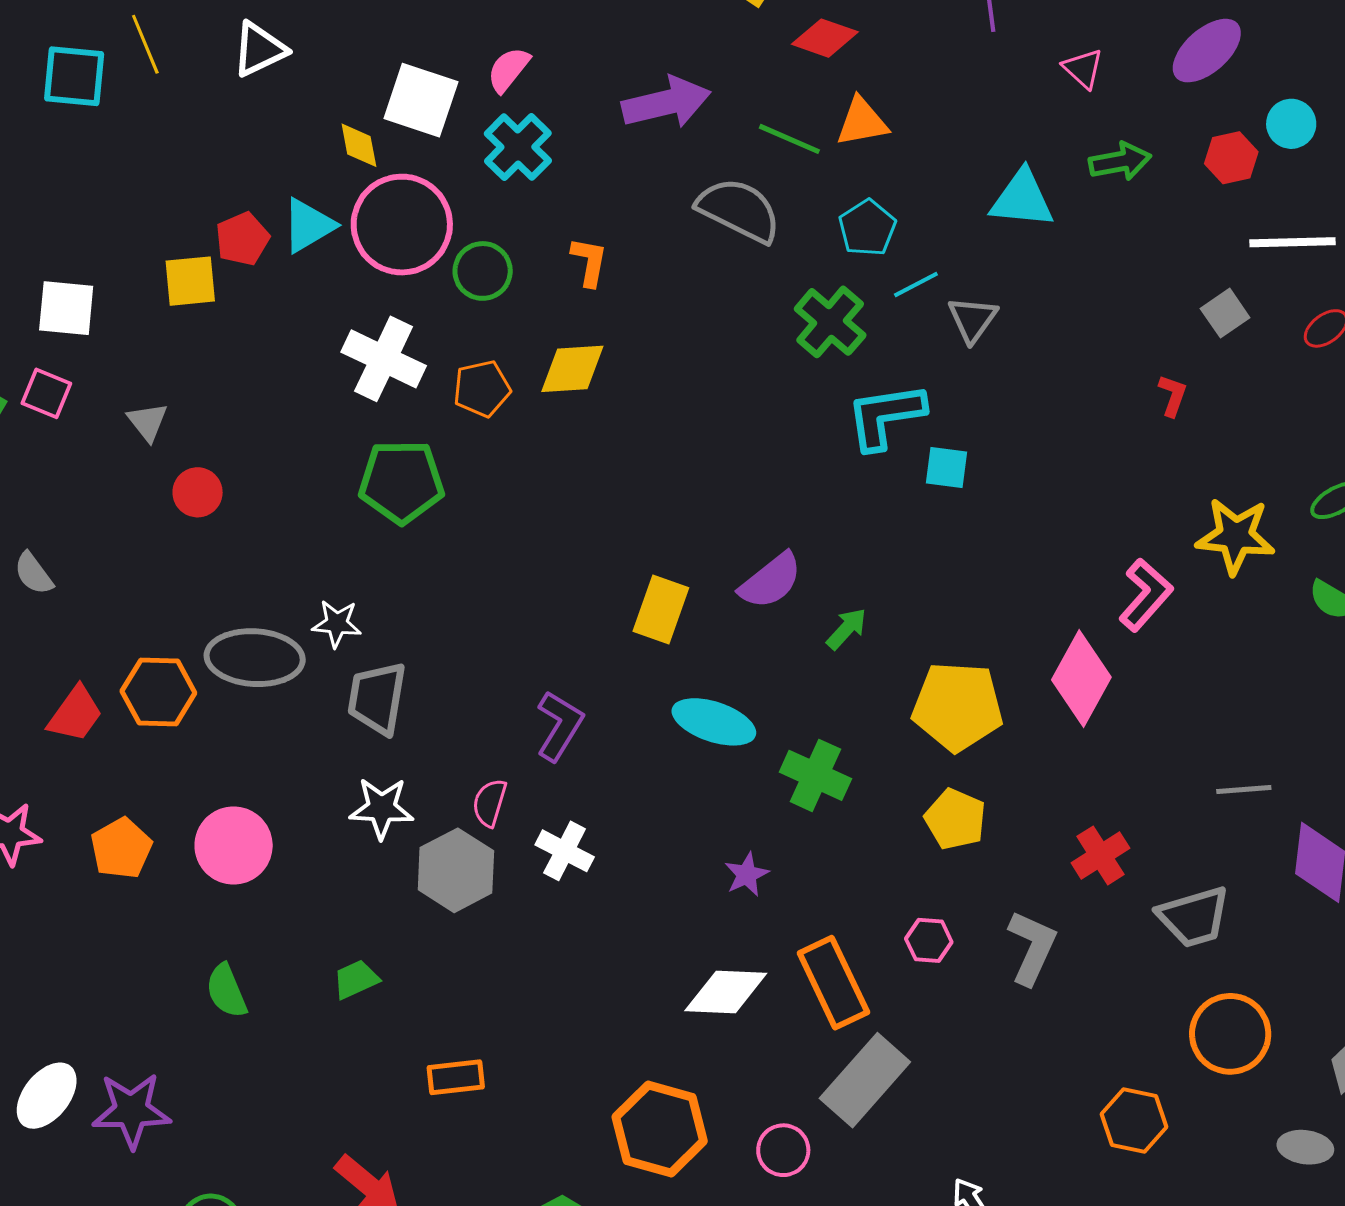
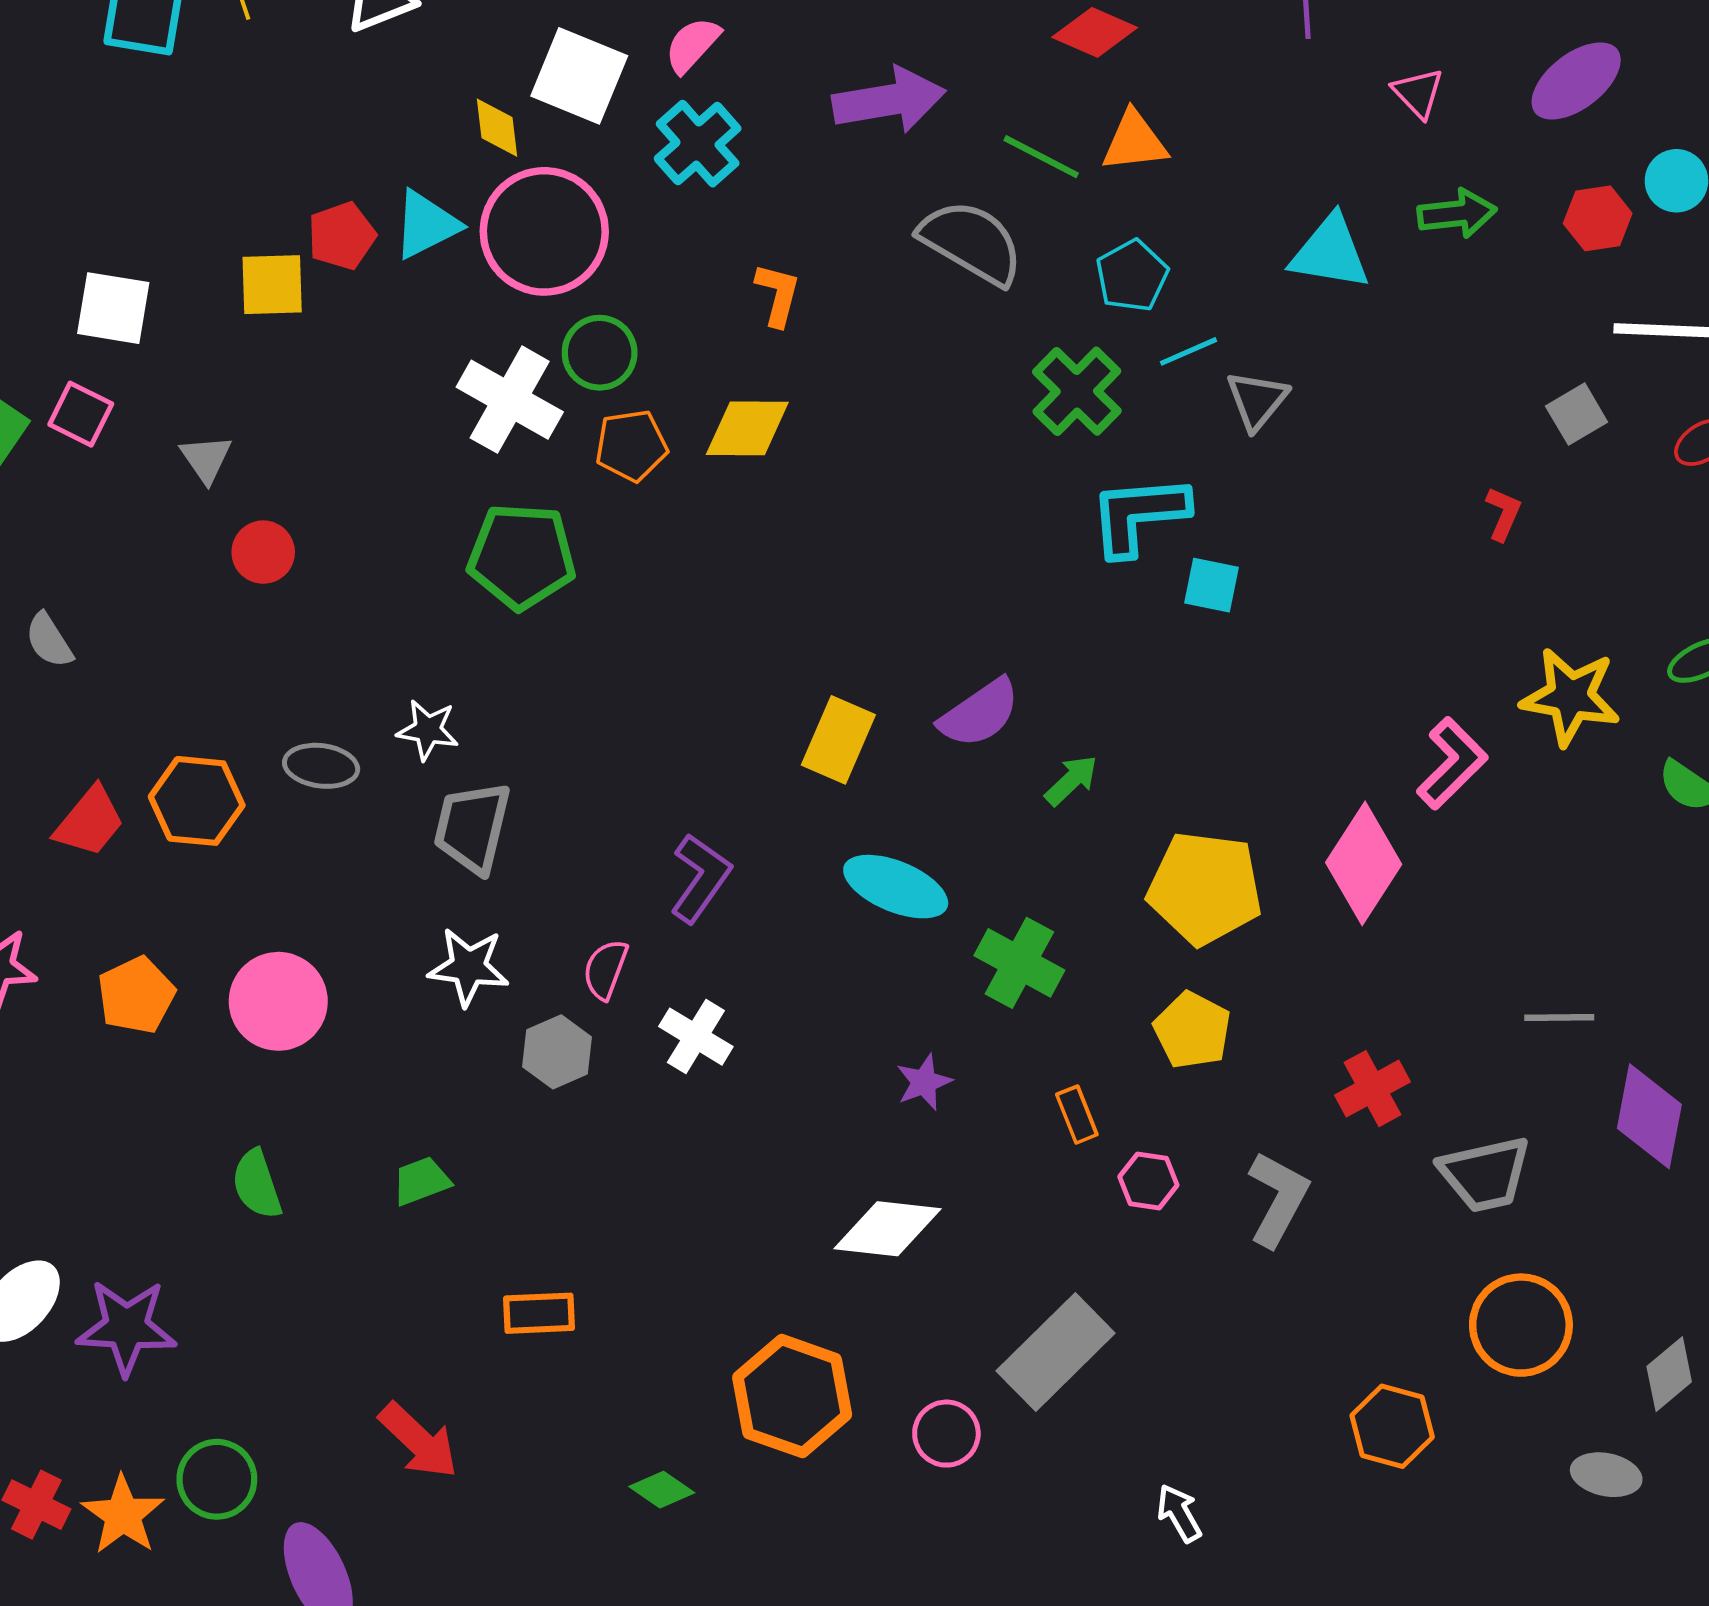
green circle: (483, 271) -> (600, 353), moved
gray ellipse: (255, 658) -> (321, 766), size x0.6
gray hexagon: (456, 870) -> (557, 1052), size x0.7
orange rectangle: (833, 983) -> (1077, 1115), moved, size x0.5

